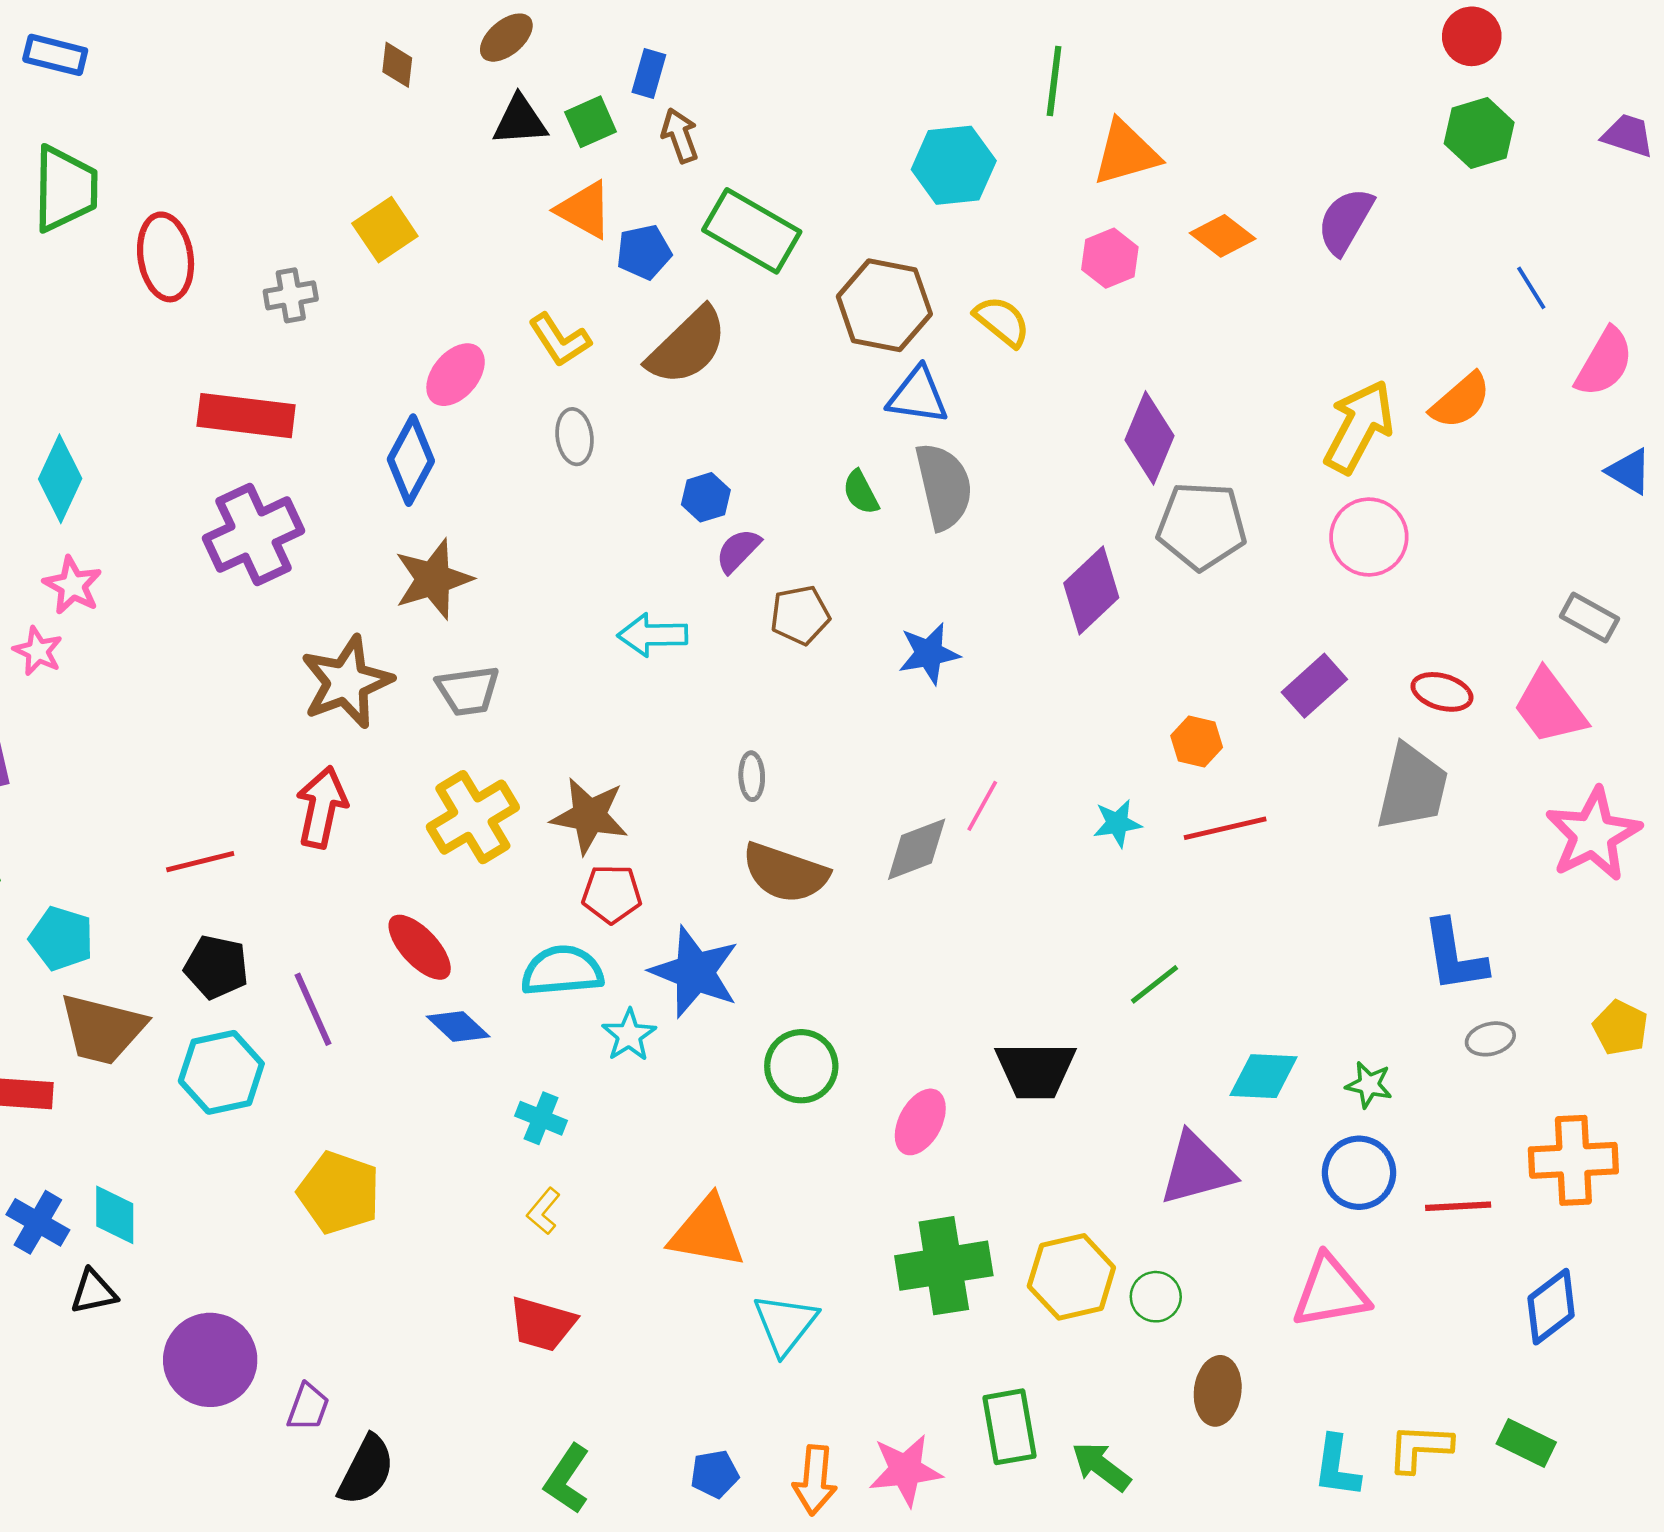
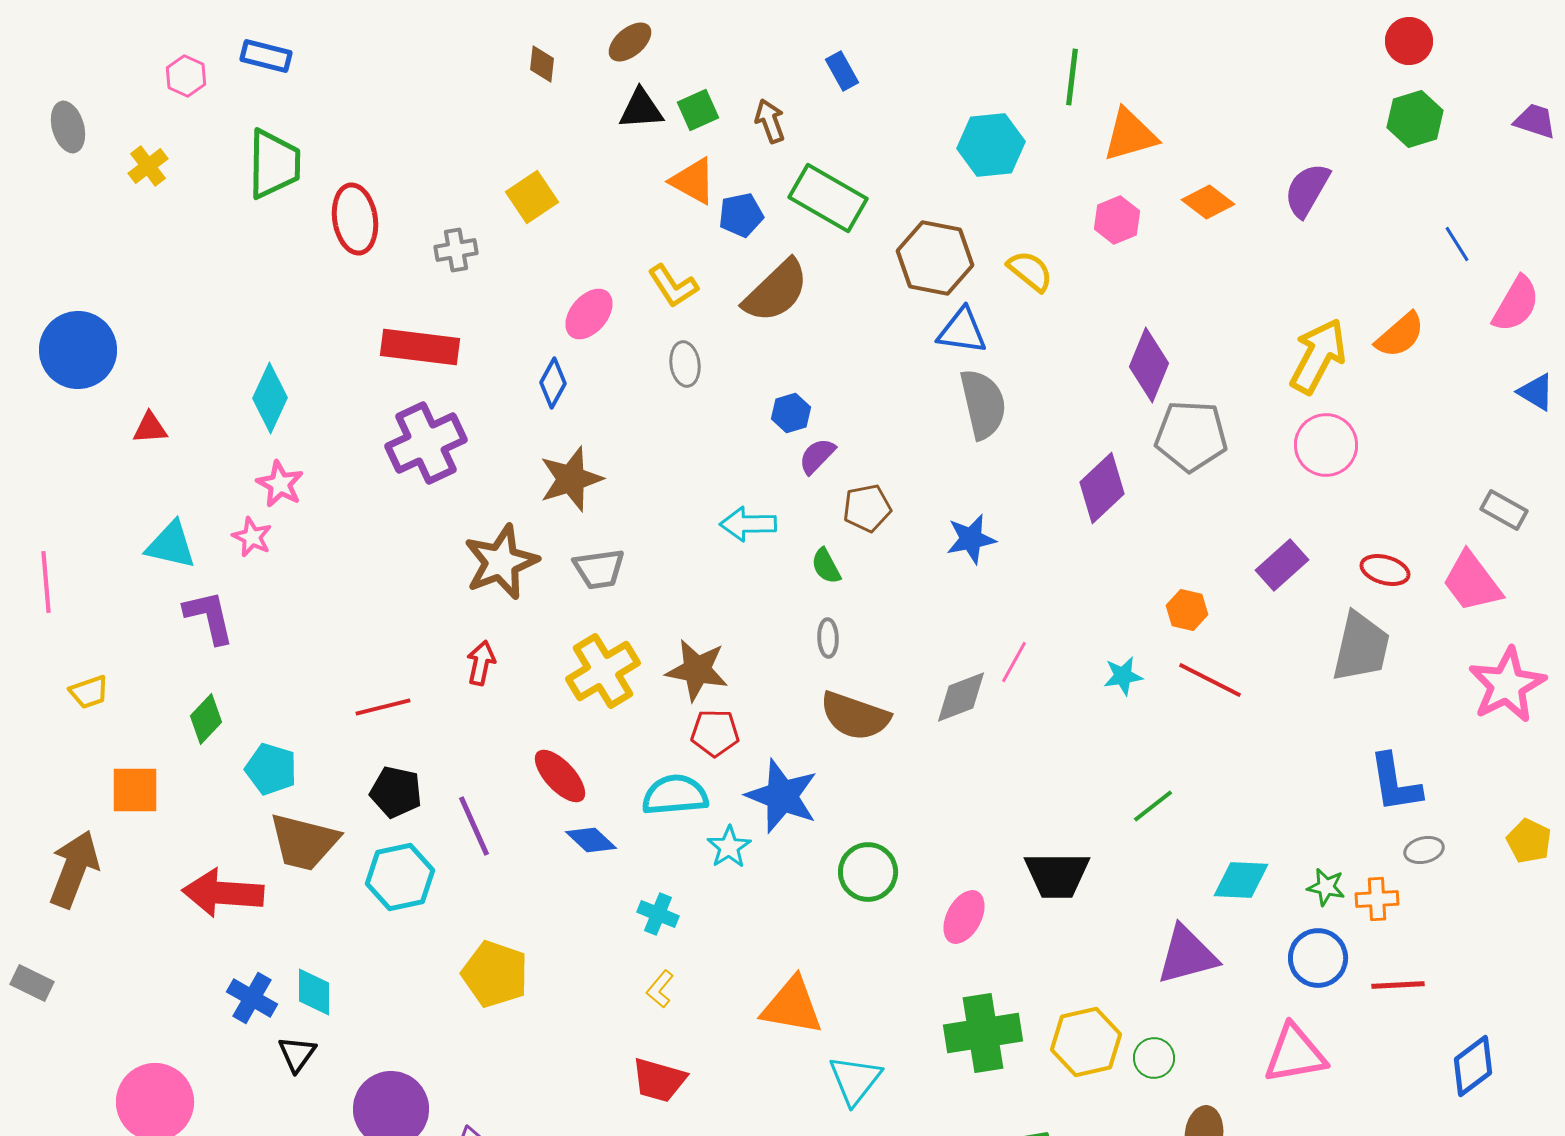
blue rectangle: (649, 74) -> (842, 71), moved, turned -45
blue diamond: (411, 460) -> (553, 383), size x0.7
green semicircle: (861, 492) -> (826, 566), moved
red arrow: (322, 807) -> (481, 663), size x0.7
red line: (1225, 828) -> (1210, 680), turned 40
orange cross: (1573, 1160) -> (1377, 899), moved, size x0.6
black triangle: (94, 1292) -> (297, 1054), turned -42

